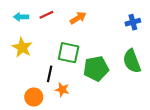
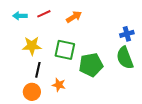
blue cross: (133, 22) -> (127, 34), moved
yellow star: (22, 47) -> (32, 46), moved, turned -30
black line: (50, 74) -> (38, 70), moved

